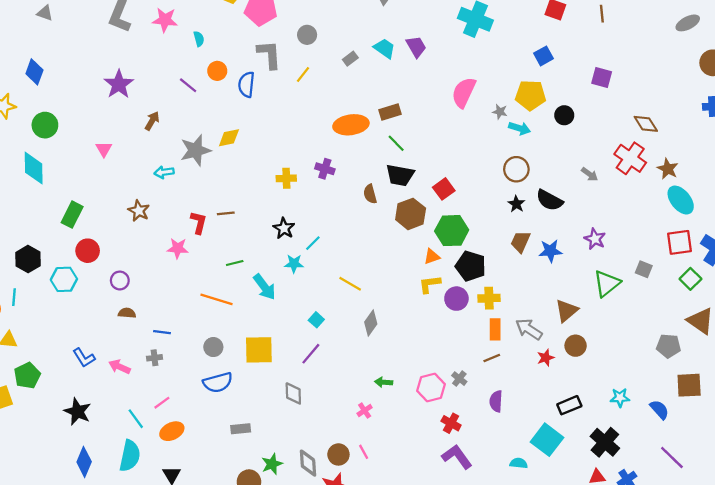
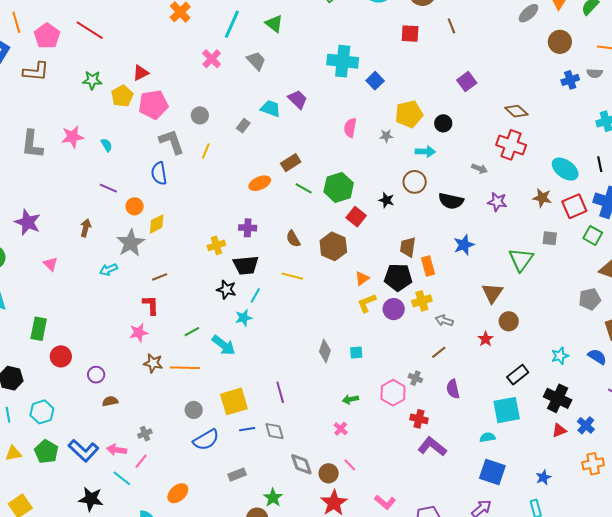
blue square: (544, 56) -> (375, 81), moved
orange circle: (217, 71) -> (135, 206), moved
purple square: (602, 78) -> (467, 81), turned -36
purple star: (119, 84) -> (28, 222), moved
pink semicircle: (464, 92) -> (350, 128), size x0.7
orange ellipse: (351, 125) -> (260, 183), size x0.7
cyan arrow: (520, 128) -> (425, 152), moved
brown star: (668, 169) -> (542, 198), moved
black trapezoid: (400, 175) -> (246, 265), moved
black star: (516, 204) -> (386, 200), moved
brown star: (139, 211) -> (153, 363), moved
brown line: (226, 213) -> (160, 277), moved
green hexagon: (452, 231) -> (339, 187), moved
purple star: (595, 239) -> (497, 202), moved
brown trapezoid: (520, 242) -> (408, 247), moved
cyan hexagon: (64, 279) -> (42, 412), moved
yellow line: (350, 284) -> (292, 276), moved
cyan square: (316, 320) -> (356, 352), moved, turned -32
orange rectangle: (495, 329) -> (428, 266), moved
gray arrow: (529, 329) -> (444, 320), moved, size x0.7
blue line: (162, 332) -> (247, 429), moved
purple line: (311, 354) -> (280, 392), turned -40
blue L-shape: (84, 358) -> (83, 451), size x1.4
green pentagon: (27, 376) -> (46, 452), moved
pink line: (162, 403) -> (141, 461), moved
cyan line: (136, 419) -> (122, 478), moved
cyan square: (547, 440) -> (507, 410), turned -32
gray diamond: (308, 463) -> (301, 464), moved

